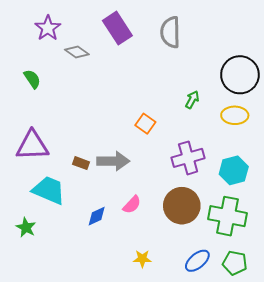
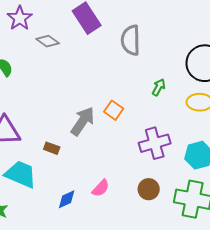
gray semicircle: (170, 32) -> (131, 40), moved
gray arrow: (113, 161) -> (83, 121), moved, turned -56
brown circle: (182, 206) -> (149, 189), size x0.6

